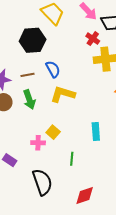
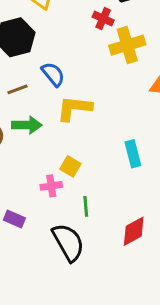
green arrow: (29, 100) -> (27, 125), turned -60
green line: (72, 159) -> (86, 206), moved
red diamond: (85, 196) -> (134, 231), moved

